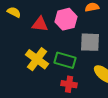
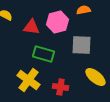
yellow cross: (37, 59) -> (28, 80), moved
green rectangle: (65, 60) -> (43, 54), moved

